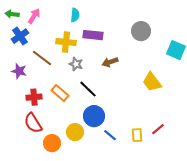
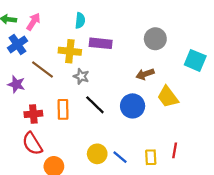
brown arrow: (110, 62) -> (145, 74), moved
orange rectangle: (60, 93) -> (63, 109), turned 48
blue circle: (94, 116) -> (133, 106), moved
red line: (158, 129) -> (175, 150), turned -40
yellow circle: (75, 132) -> (97, 154), moved

